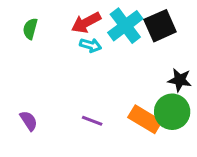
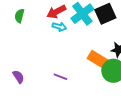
orange rectangle: (145, 119) -> (98, 60), moved

